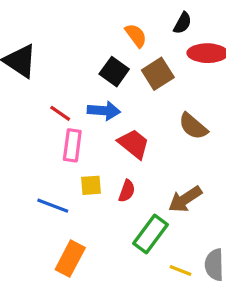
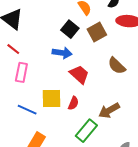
red line: (60, 113) -> (13, 49), moved
pink rectangle: (72, 145) -> (21, 72), moved
yellow square: (91, 185) -> (51, 98), size x1.5

